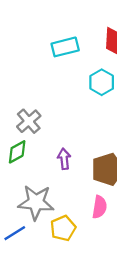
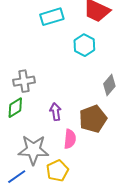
gray cross: (29, 121) -> (24, 81), turned 35
pink semicircle: (100, 207) -> (70, 139), moved

